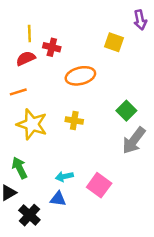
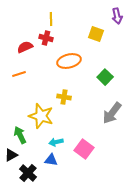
yellow line: (29, 34) -> (51, 19), moved
green square: (126, 111) -> (105, 77), moved
yellow star: (32, 124) -> (41, 116), moved

